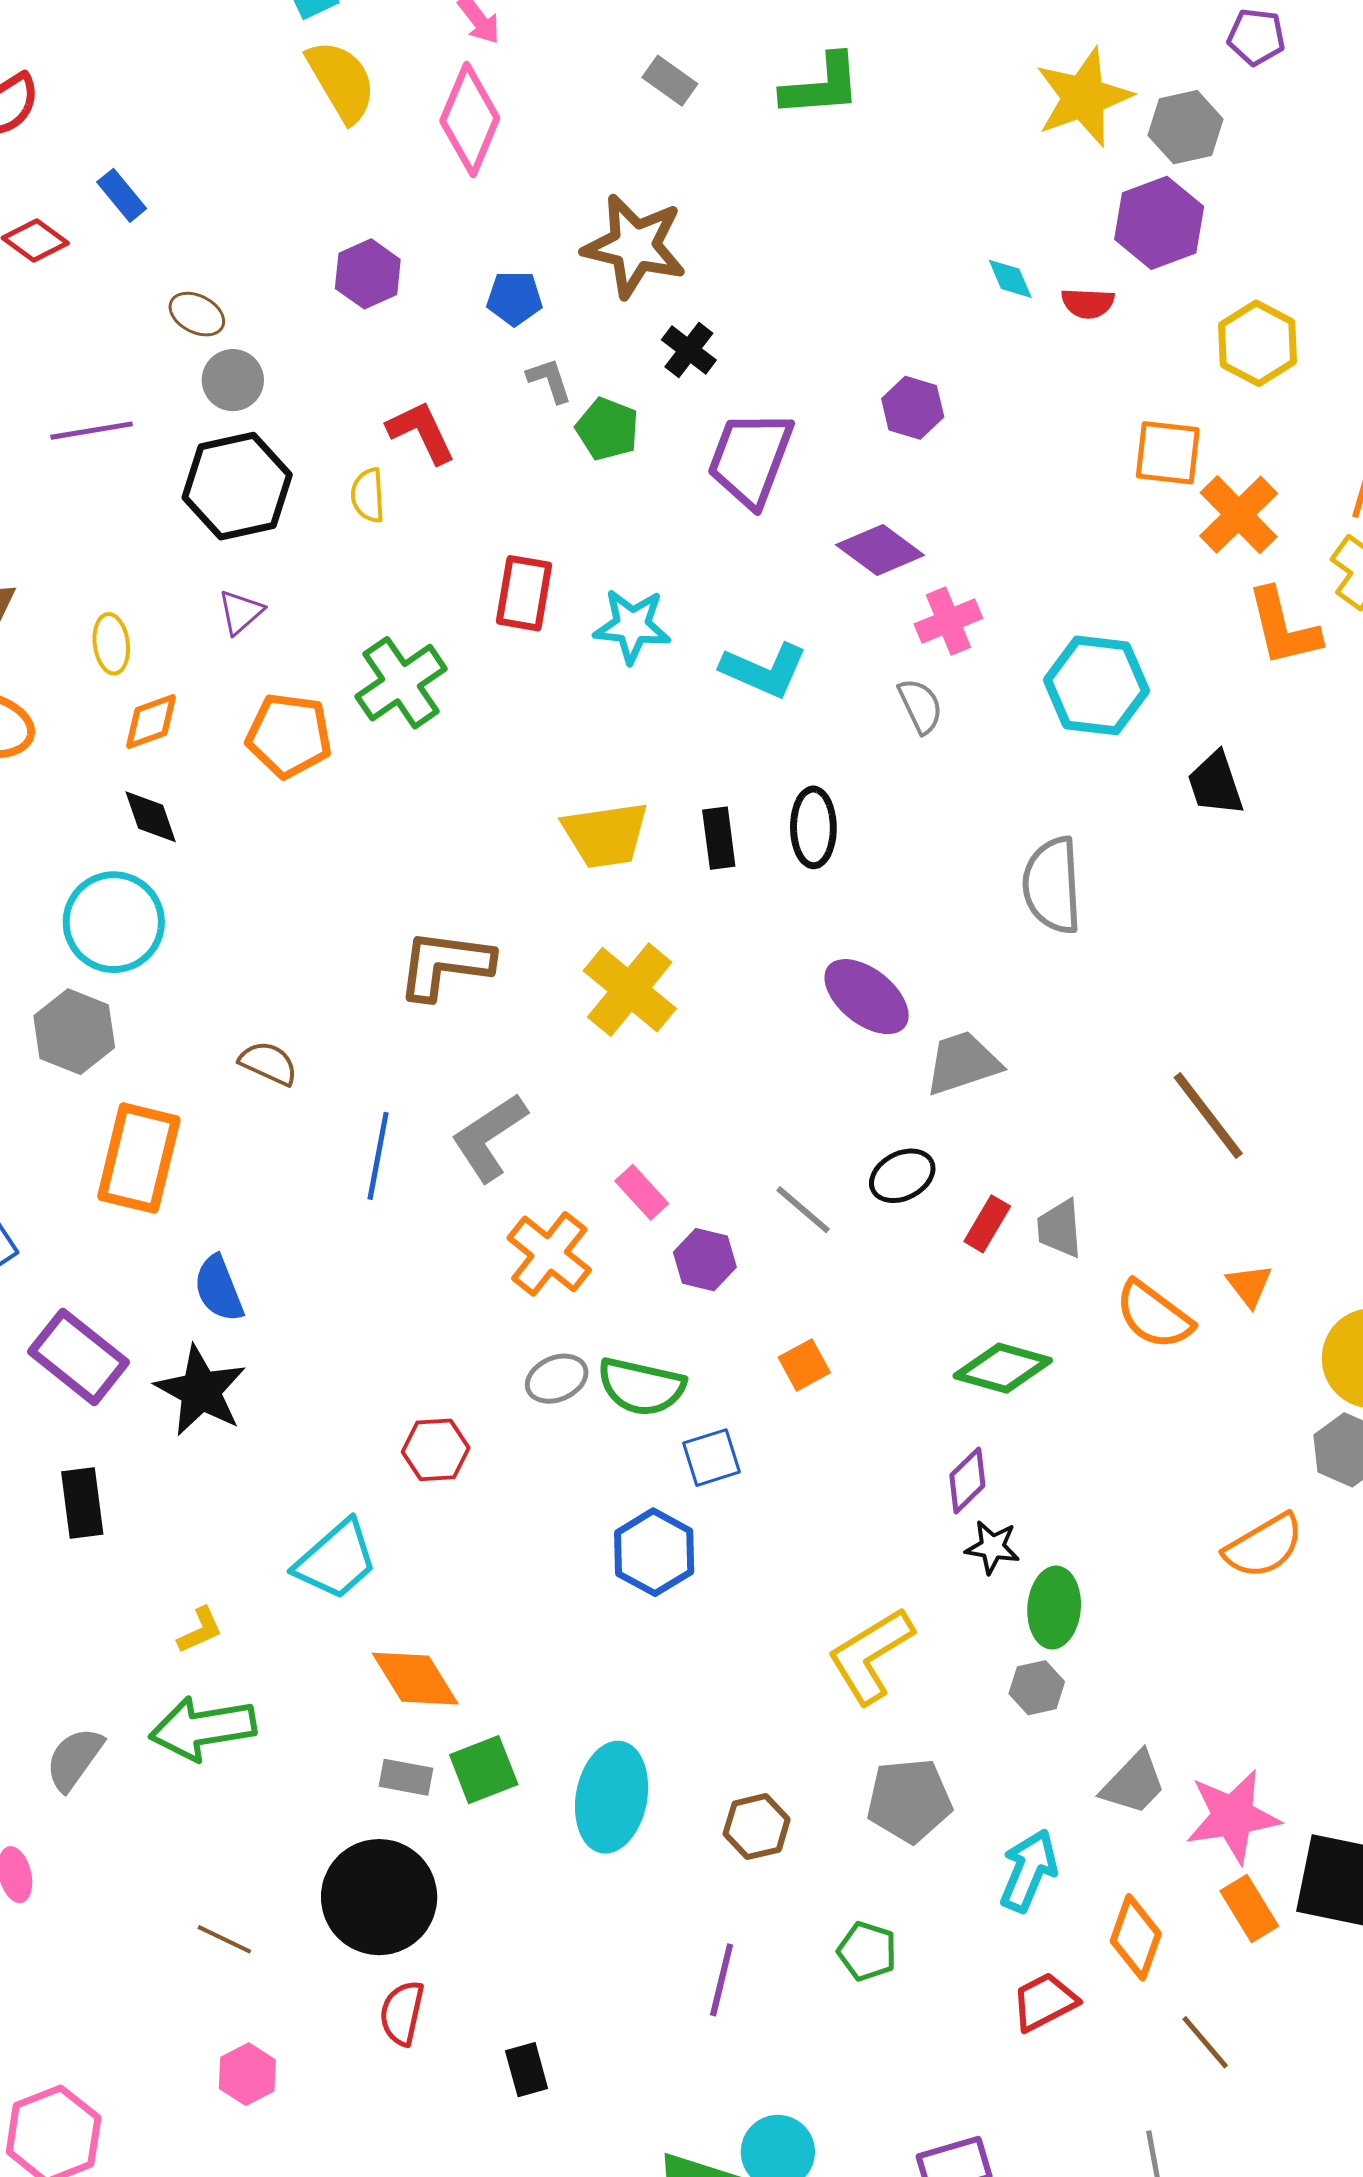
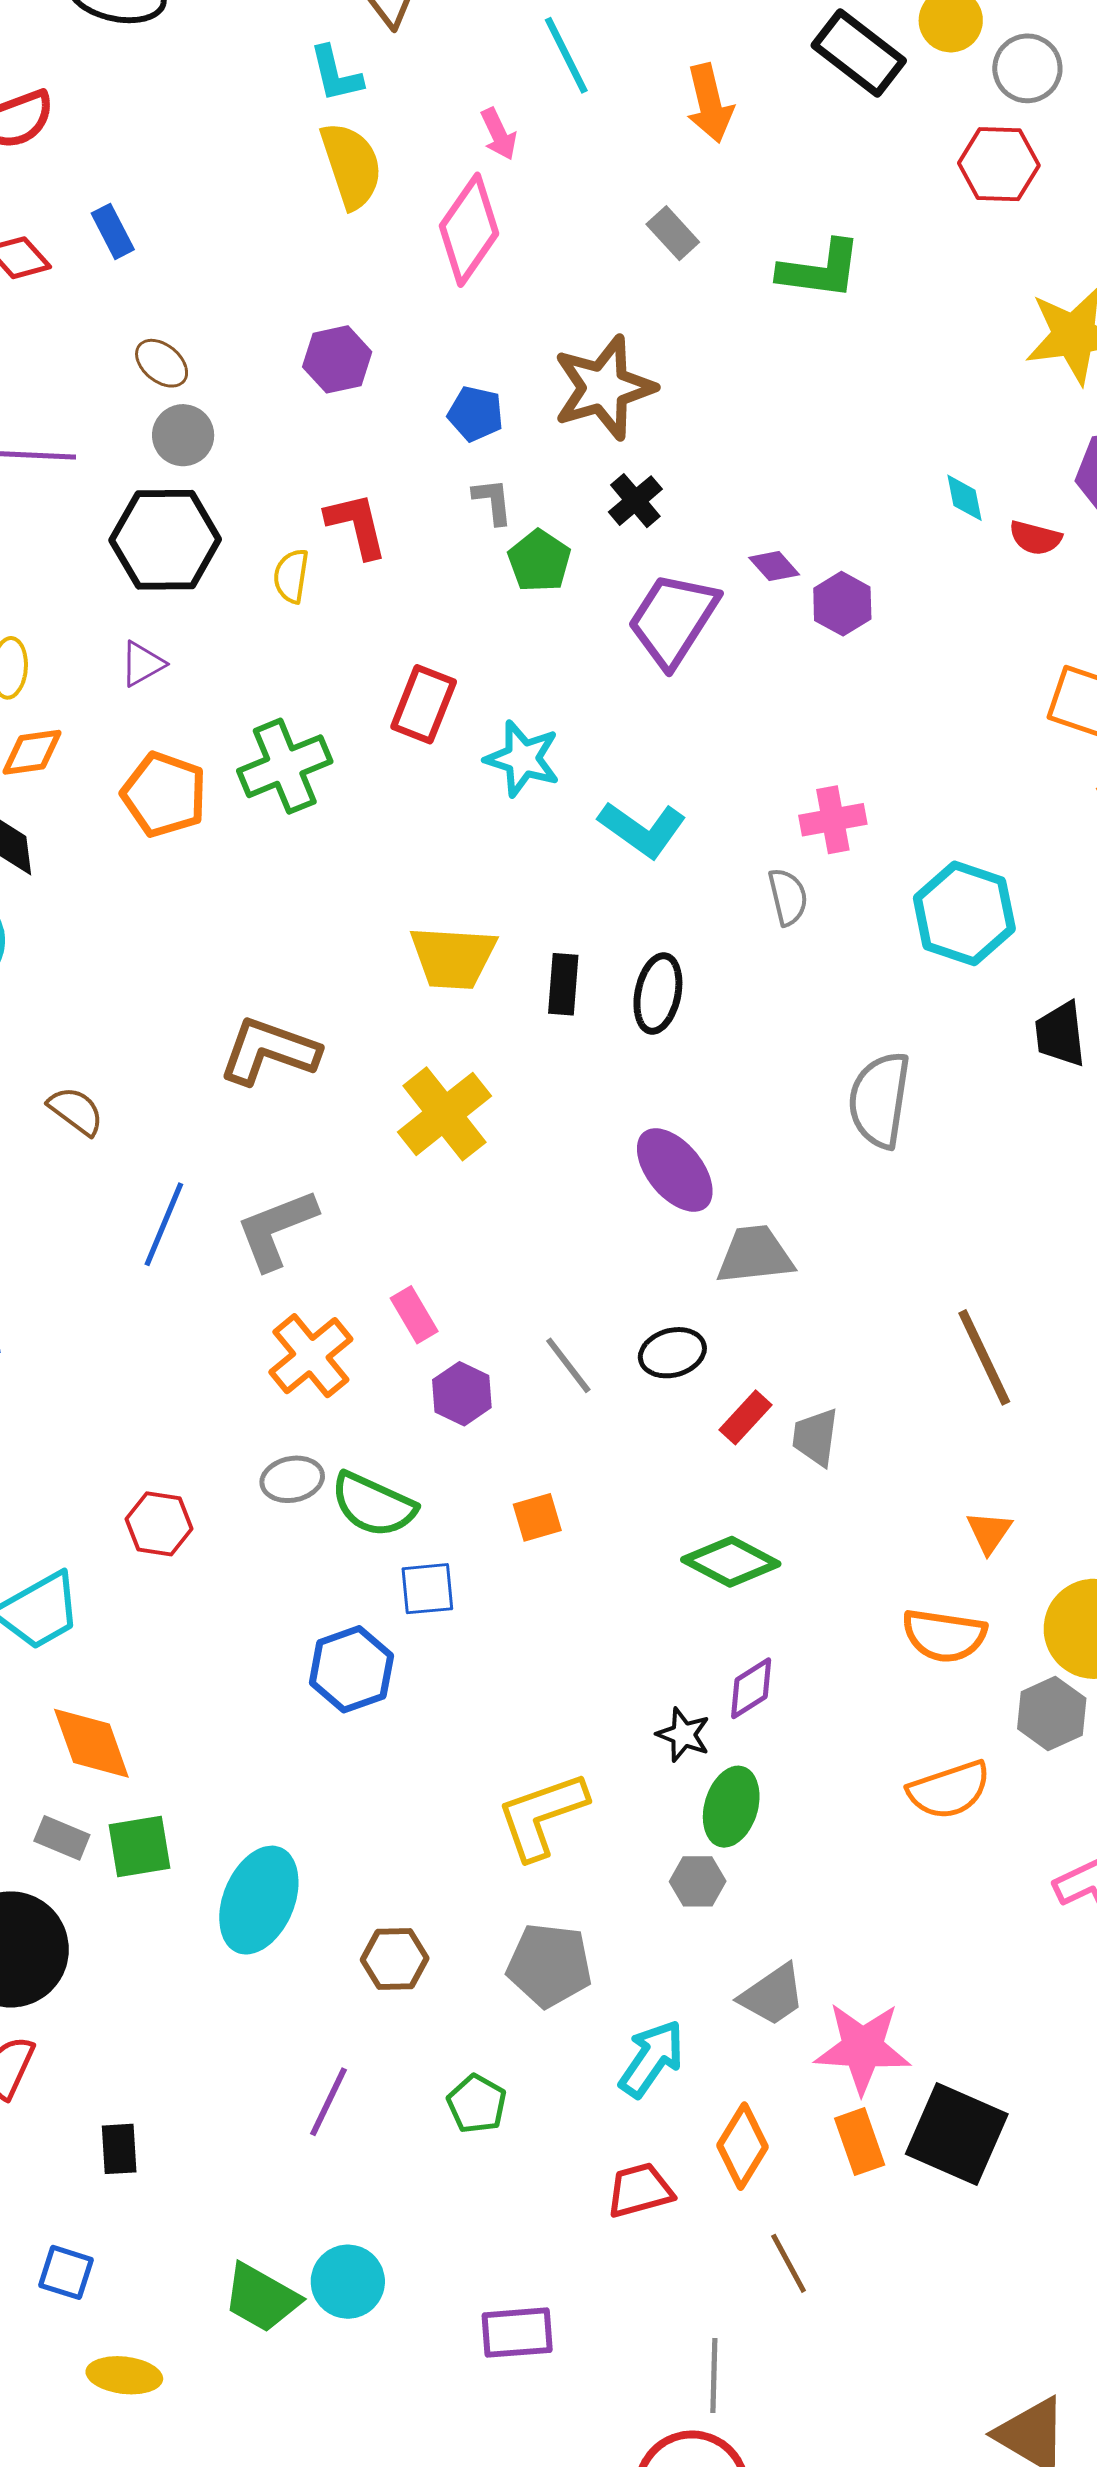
brown star: (635, 246) -> (604, 388), turned 30
purple diamond: (880, 550) -> (774, 566), moved, size x0.6
orange semicircle: (1154, 1315) -> (944, 1636), moved, turned -40
purple diamond: (967, 1480) -> (751, 1688), moved

